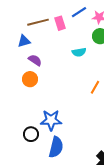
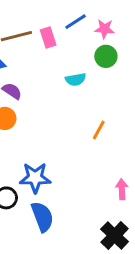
blue semicircle: (56, 147) -> (42, 217), turned -35

